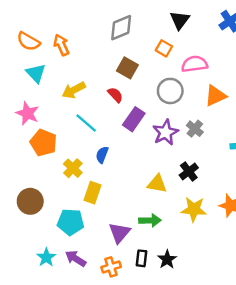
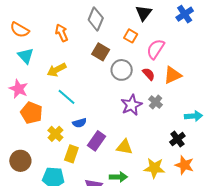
gray diamond: (121, 28) -> (96, 19), turned -45
orange arrow: (61, 45) -> (62, 33), moved
pink semicircle: (195, 64) -> (156, 49), turned -50
gray circle: (170, 91) -> (122, 70), moved
red semicircle: (115, 95) -> (149, 74), moved
purple rectangle: (134, 119) -> (96, 141), moved
blue semicircle: (102, 155) -> (79, 123), turned -128
black cross: (189, 171) -> (177, 139), moved

